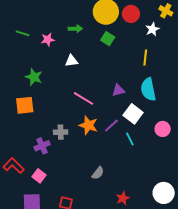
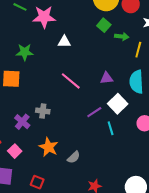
green arrow: (75, 29) -> (122, 36), moved
pink star: (48, 40) -> (44, 17), size x1.6
green star: (34, 77) -> (25, 52), turned -30
orange star: (88, 125) -> (49, 147), moved
purple cross: (42, 146) -> (22, 122), turned -35

